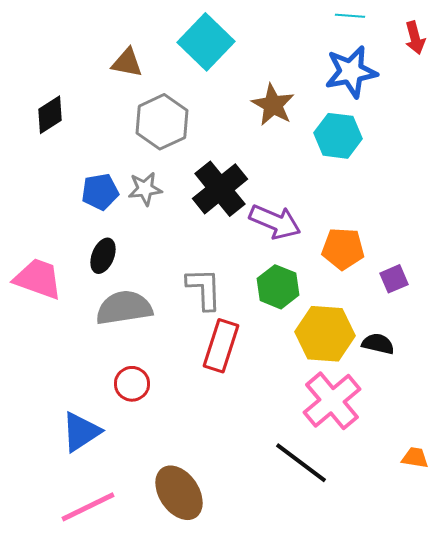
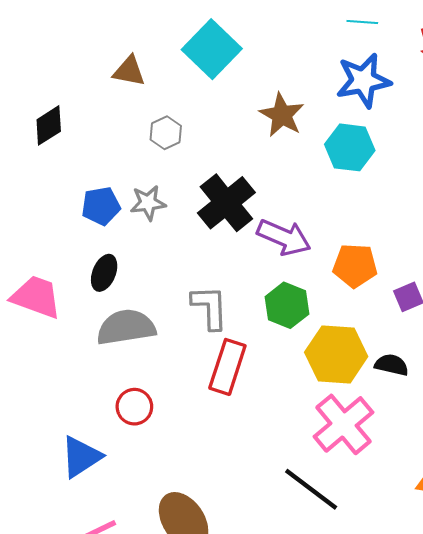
gray hexagon: (162, 122) -> (166, 133), size x0.6

